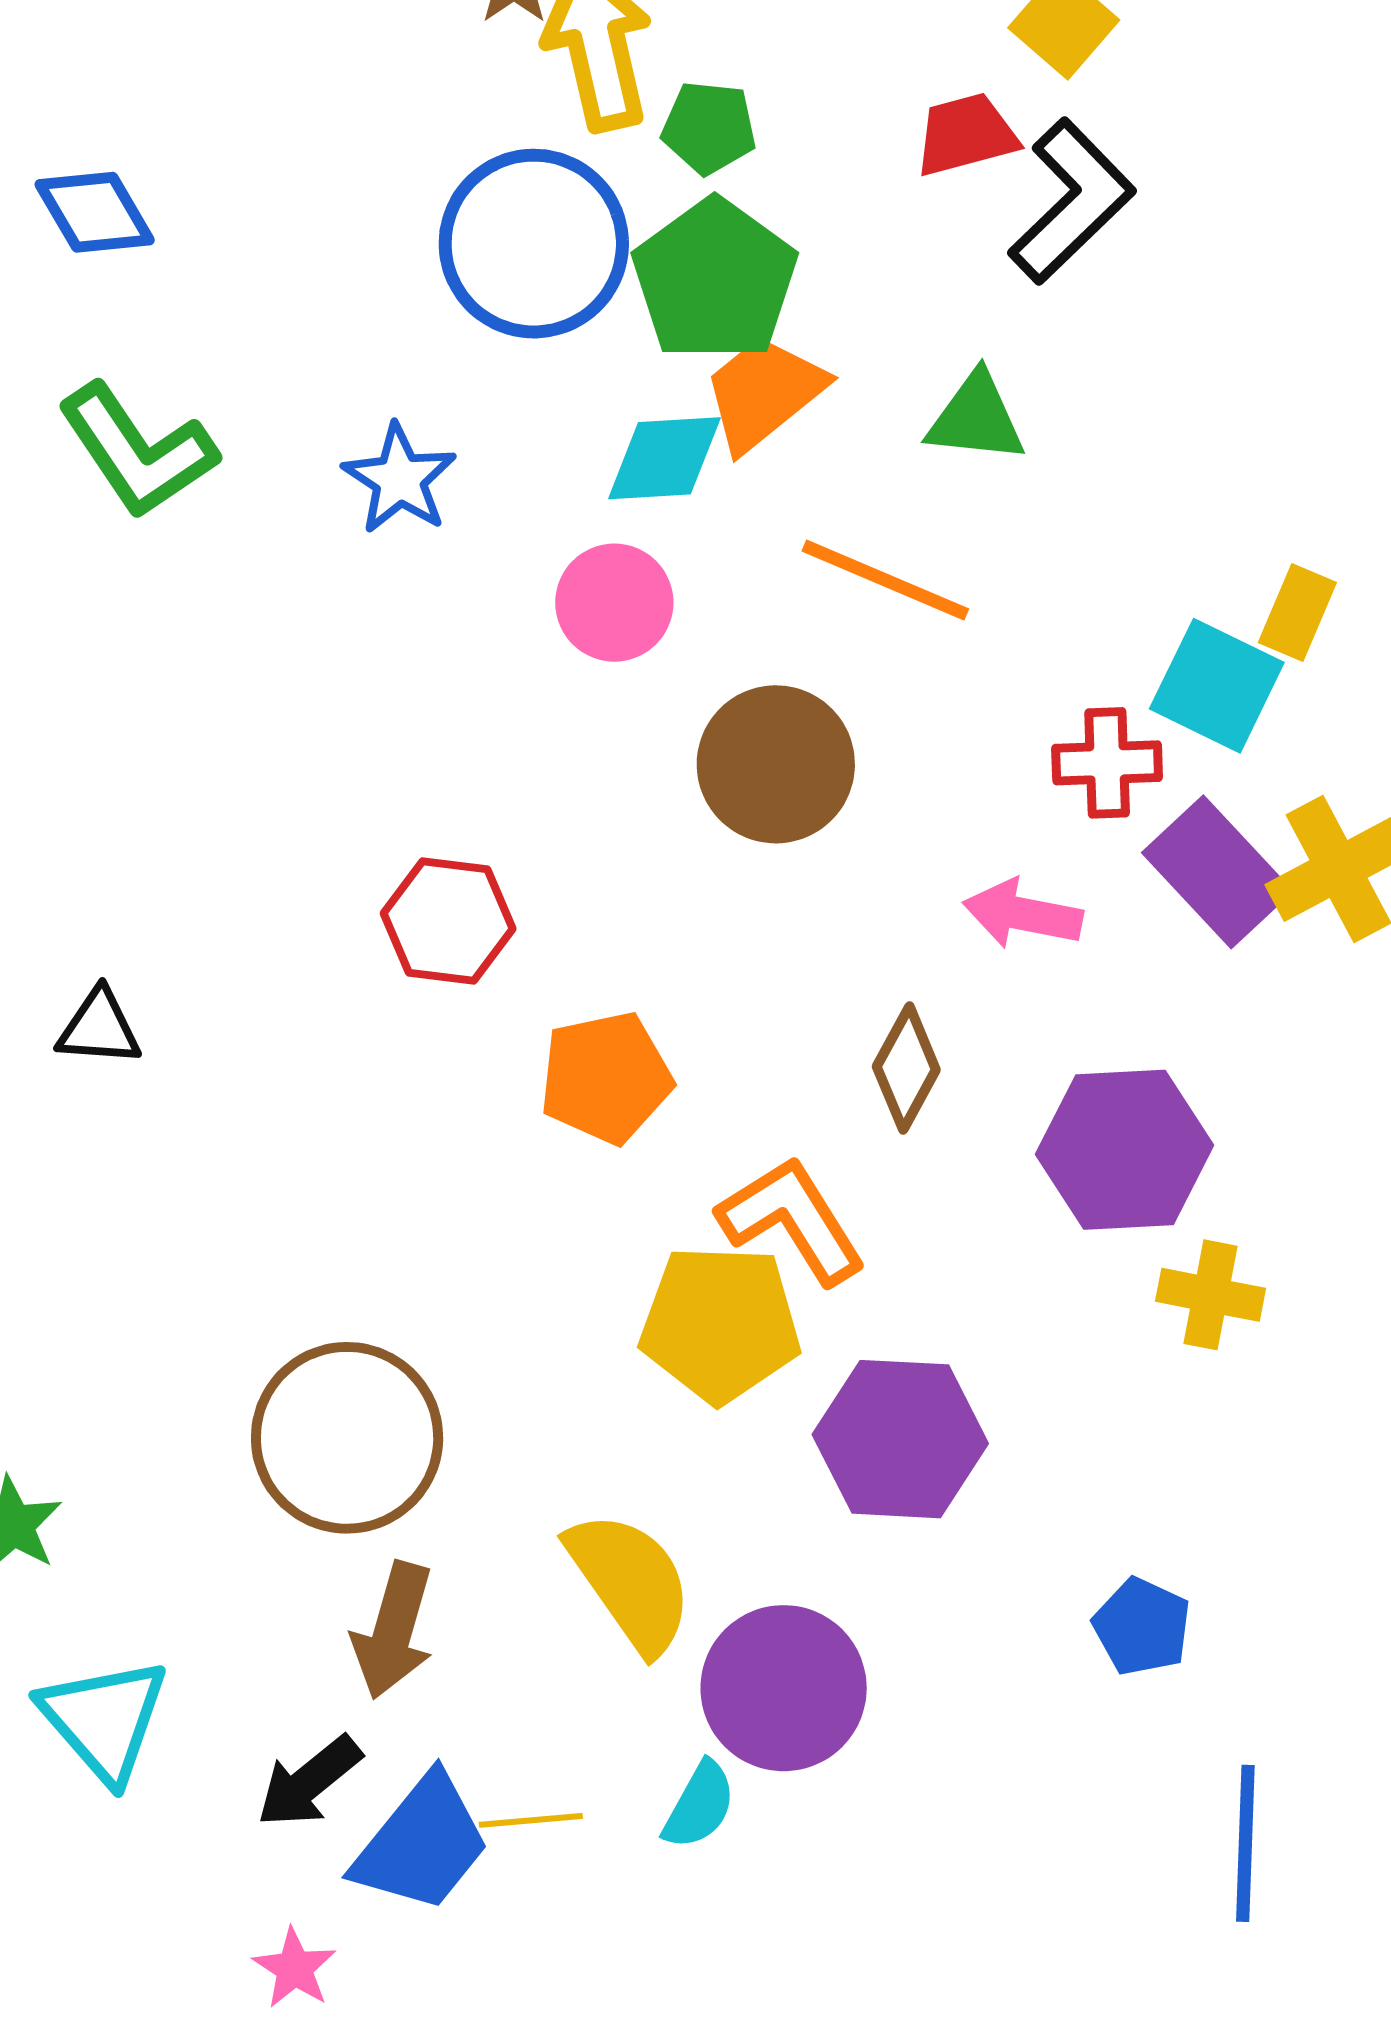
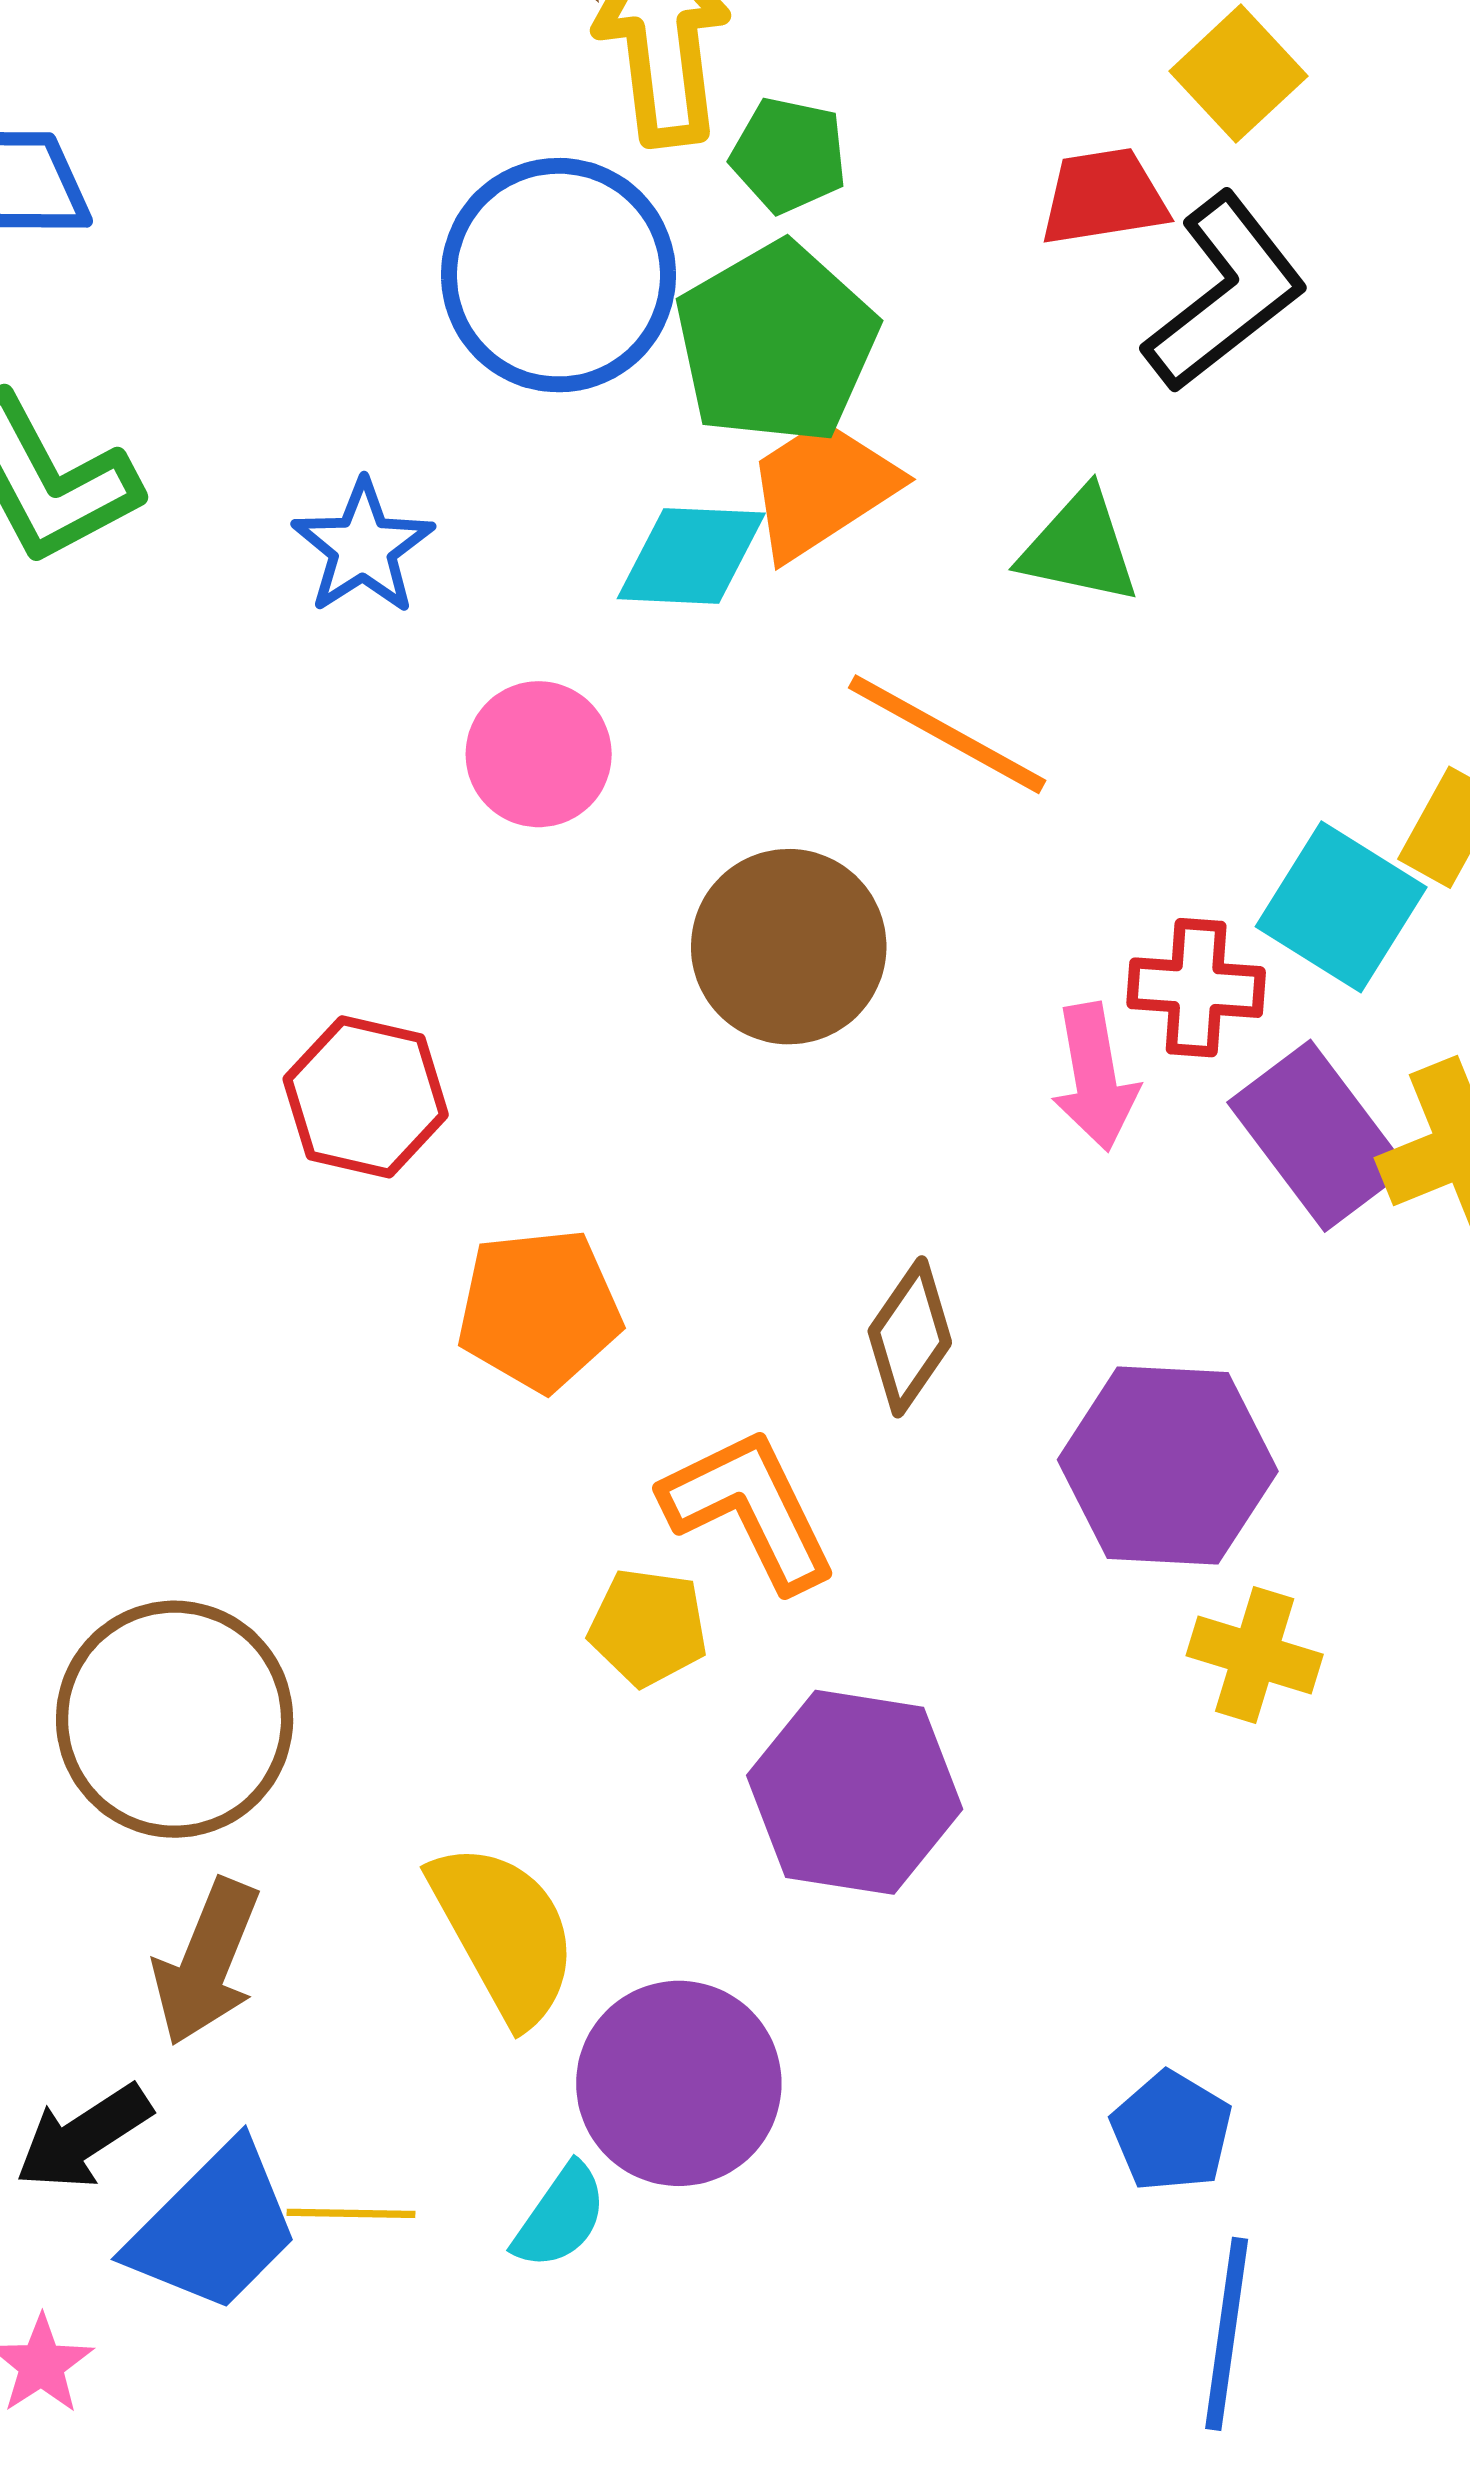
pink circle: (614, 603) -> (539, 754), moved
pink arrow: (1023, 914) -> (1095, 1077), moved, turned -117
yellow pentagon: (720, 1324) -> (648, 1627), size x0.6
blue pentagon: (1142, 1627) -> (1171, 2131), moved

